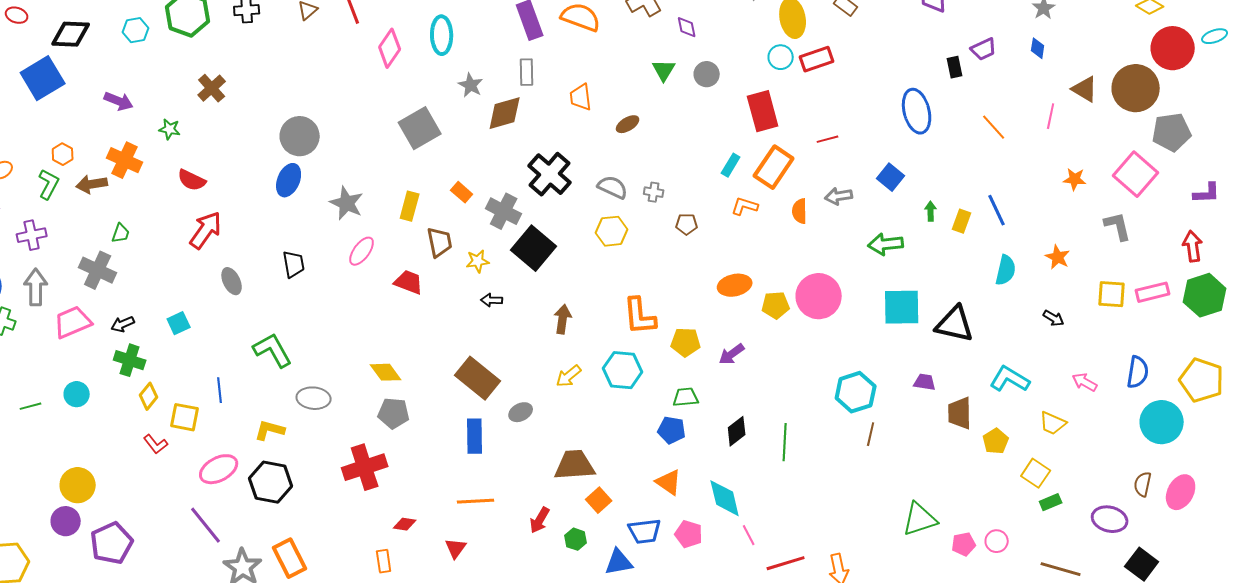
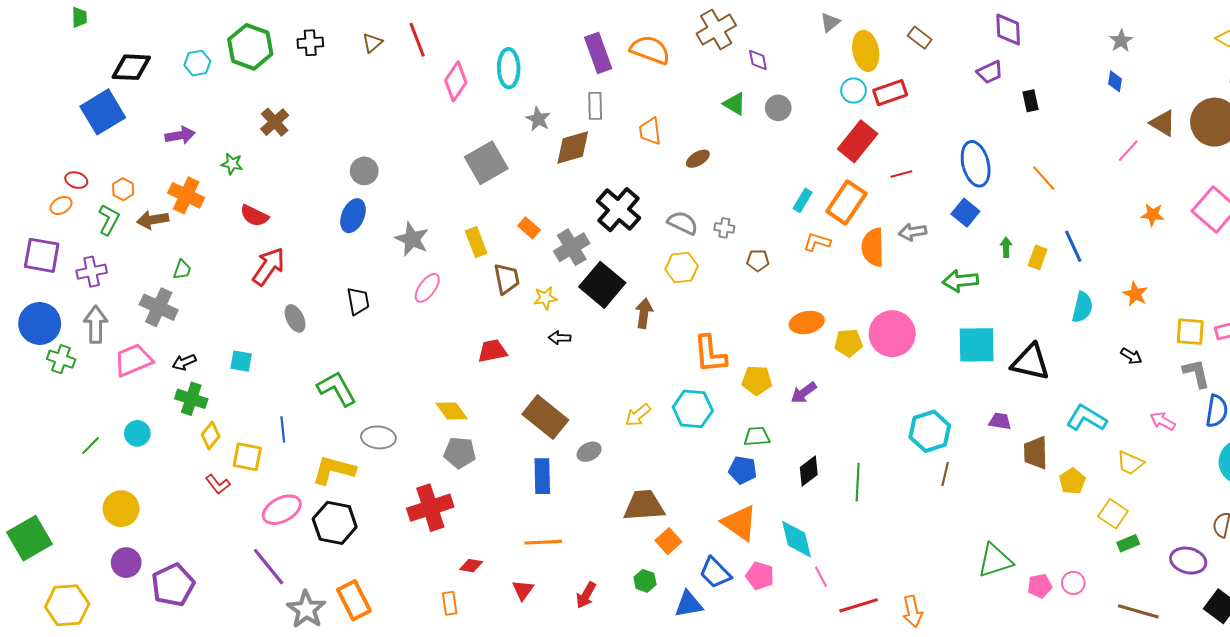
red ellipse: (17, 15) -> (76, 180), moved
purple trapezoid: (984, 49) -> (990, 72), moved
green triangle: (664, 70) -> (734, 104), turned -30
purple arrow: (119, 101) -> (180, 135), turned -32
red rectangle: (763, 111) -> (858, 141), moved, turned 54
blue ellipse: (917, 111) -> (976, 164), moved
pink line: (1051, 116) -> (1128, 151), turned 30
orange line: (994, 127) -> (1044, 178), moved
gray circle: (300, 136) -> (364, 171), size x0.7
yellow rectangle: (410, 206) -> (476, 242), turned -36
gray cross: (504, 211) -> (572, 247), turned 32
orange semicircle: (800, 211) -> (873, 247), size x1.5
gray L-shape: (1118, 226) -> (1196, 373), moved
red trapezoid: (409, 282) -> (492, 351), moved, turned -32
brown arrow: (563, 319) -> (644, 313), moved
cyan square: (179, 323) -> (241, 361), turned 35
green line: (31, 406) -> (91, 446), turned -30
yellow L-shape: (270, 430) -> (334, 470), size x1.4
orange triangle: (669, 482) -> (740, 523), size x1.4
yellow circle: (78, 485) -> (121, 509), moved
red arrow: (540, 520) -> (586, 595), moved
blue trapezoid: (645, 531) -> (715, 573), turned 52

